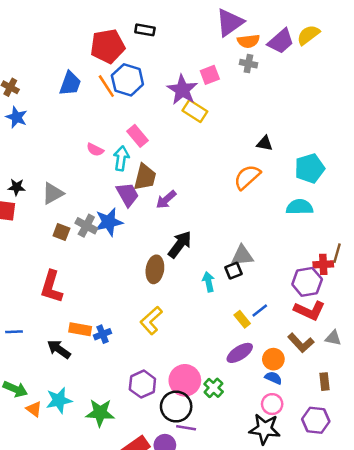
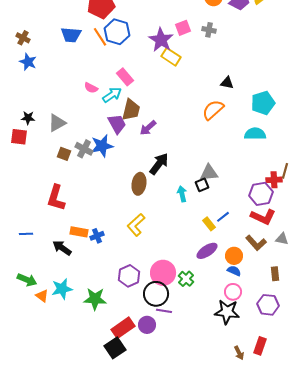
gray cross: (248, 64) -> (209, 30), moved
blue trapezoid: (70, 84) -> (71, 35), turned 75
cyan arrow: (121, 158) -> (112, 95), turned 48

